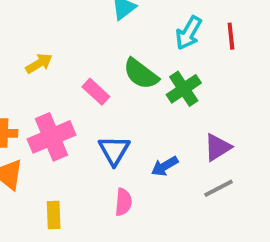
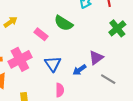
green cross: (184, 89) -> (117, 28), moved
purple triangle: (218, 147) -> (96, 58), moved
gray line: (218, 188) -> (108, 79), turned 63

